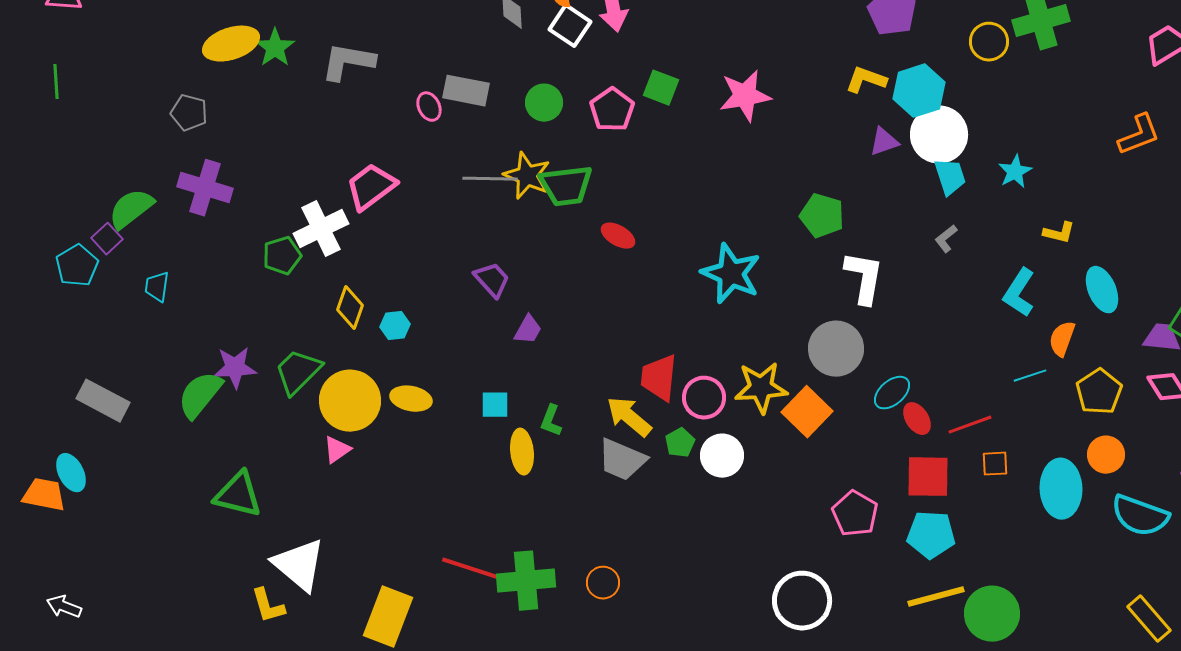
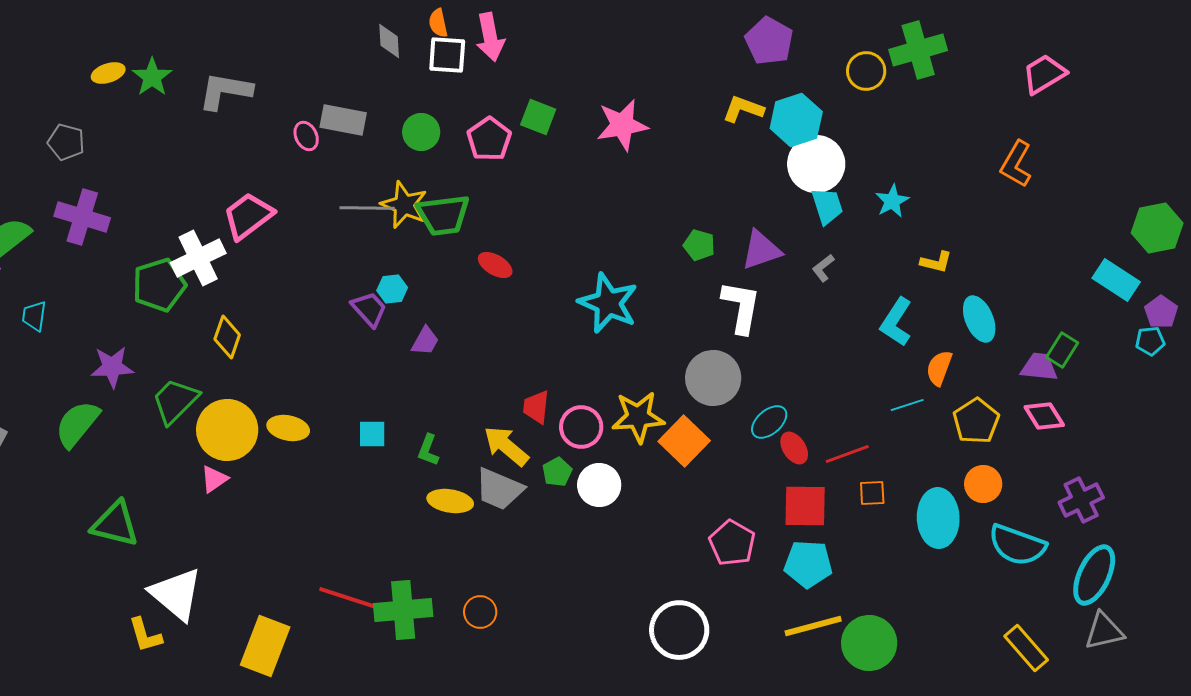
white square: (570, 26) -> (447, 55), turned -30
yellow ellipse: (231, 44) -> (108, 73), size x0.6
orange L-shape: (1139, 135) -> (1016, 164), turned 141
purple triangle: (884, 142) -> (761, 250), moved, size x1.4
green pentagon: (822, 216) -> (699, 245), size x0.7
green pentagon: (282, 256) -> (159, 285), size x1.4
cyan hexagon: (395, 326) -> (392, 289), moved
purple trapezoid: (528, 330) -> (425, 341), moved
purple star: (235, 368) -> (112, 367), moved
red trapezoid: (659, 378) -> (536, 407), size x0.7
yellow ellipse: (522, 452) -> (450, 501), moved, turned -75

